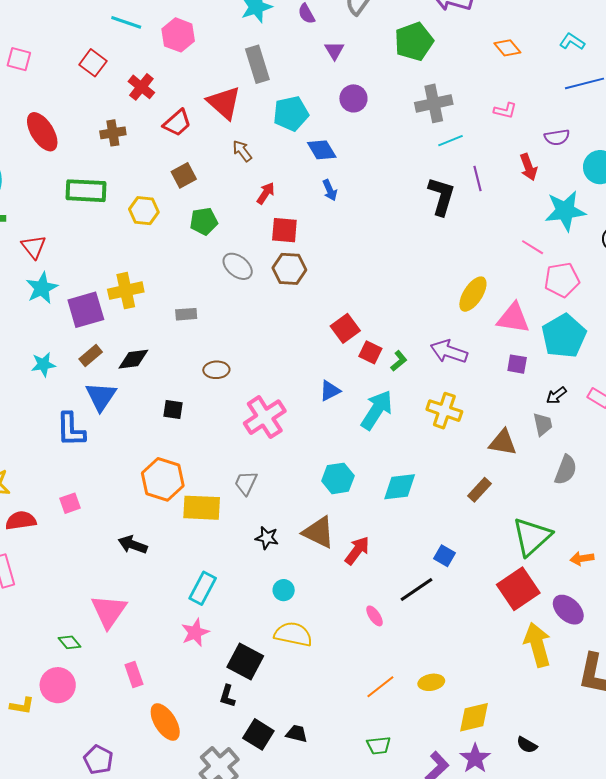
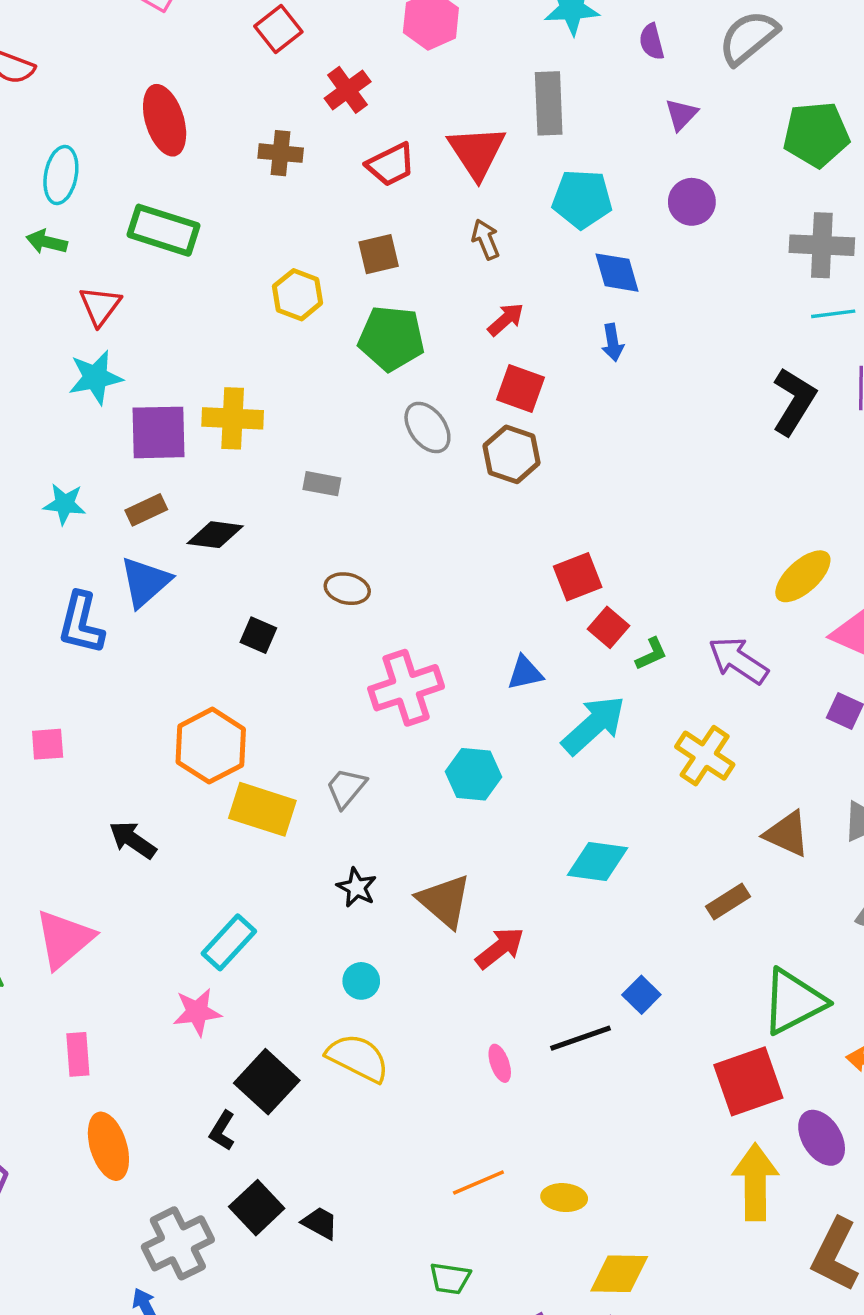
green rectangle: (86, 191) -> (163, 230), moved
green pentagon: (204, 221) -> (391, 338), size x1.4
cyan hexagon: (338, 478) -> (473, 774), moved

